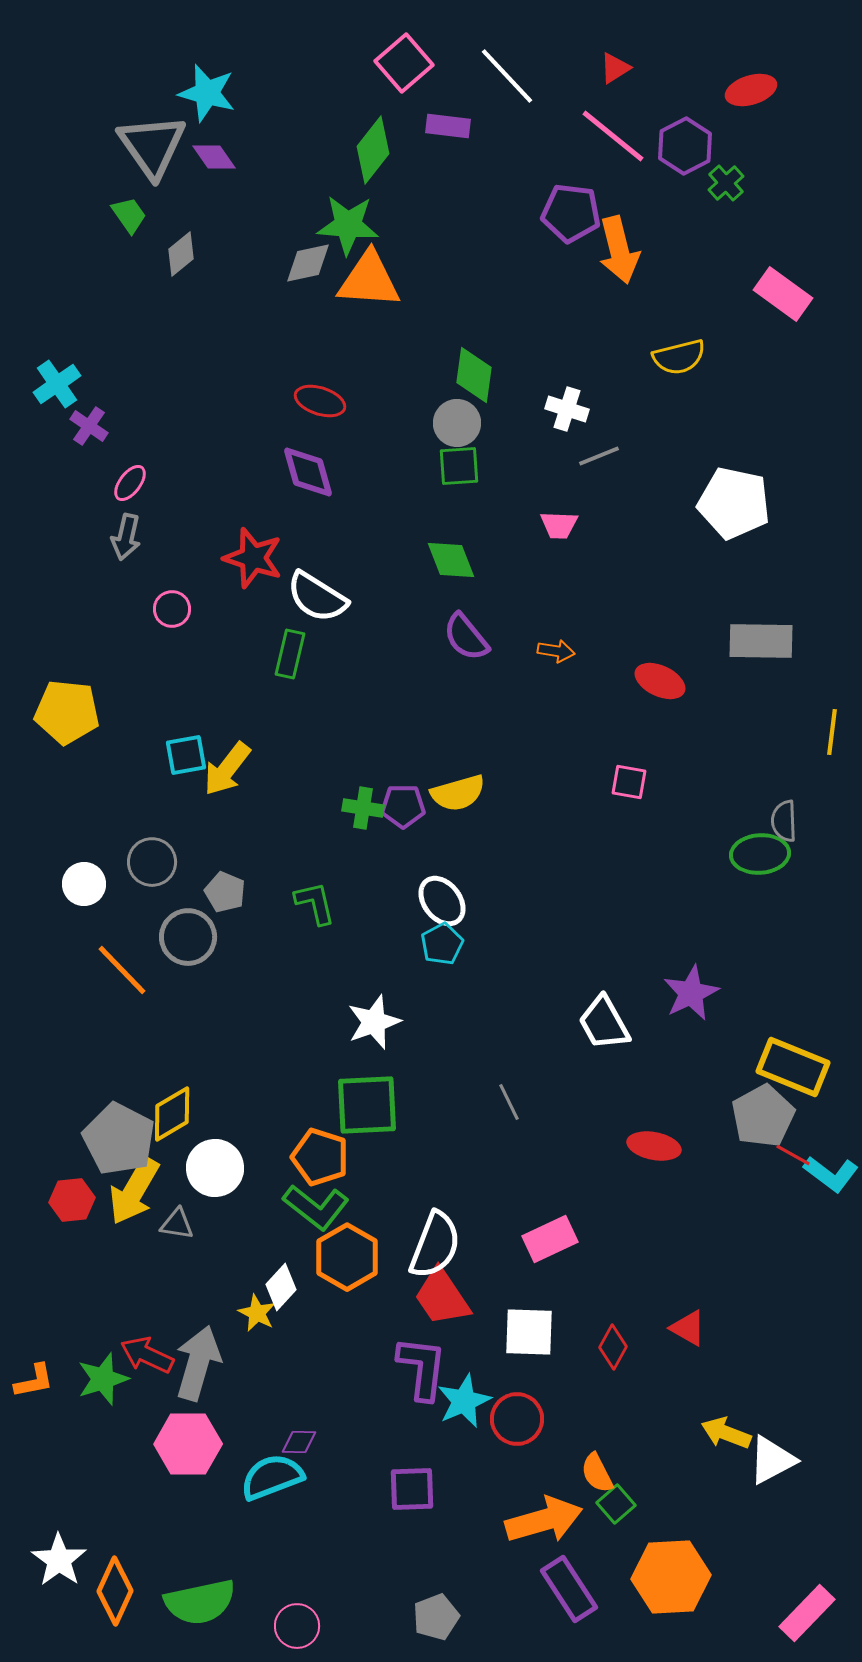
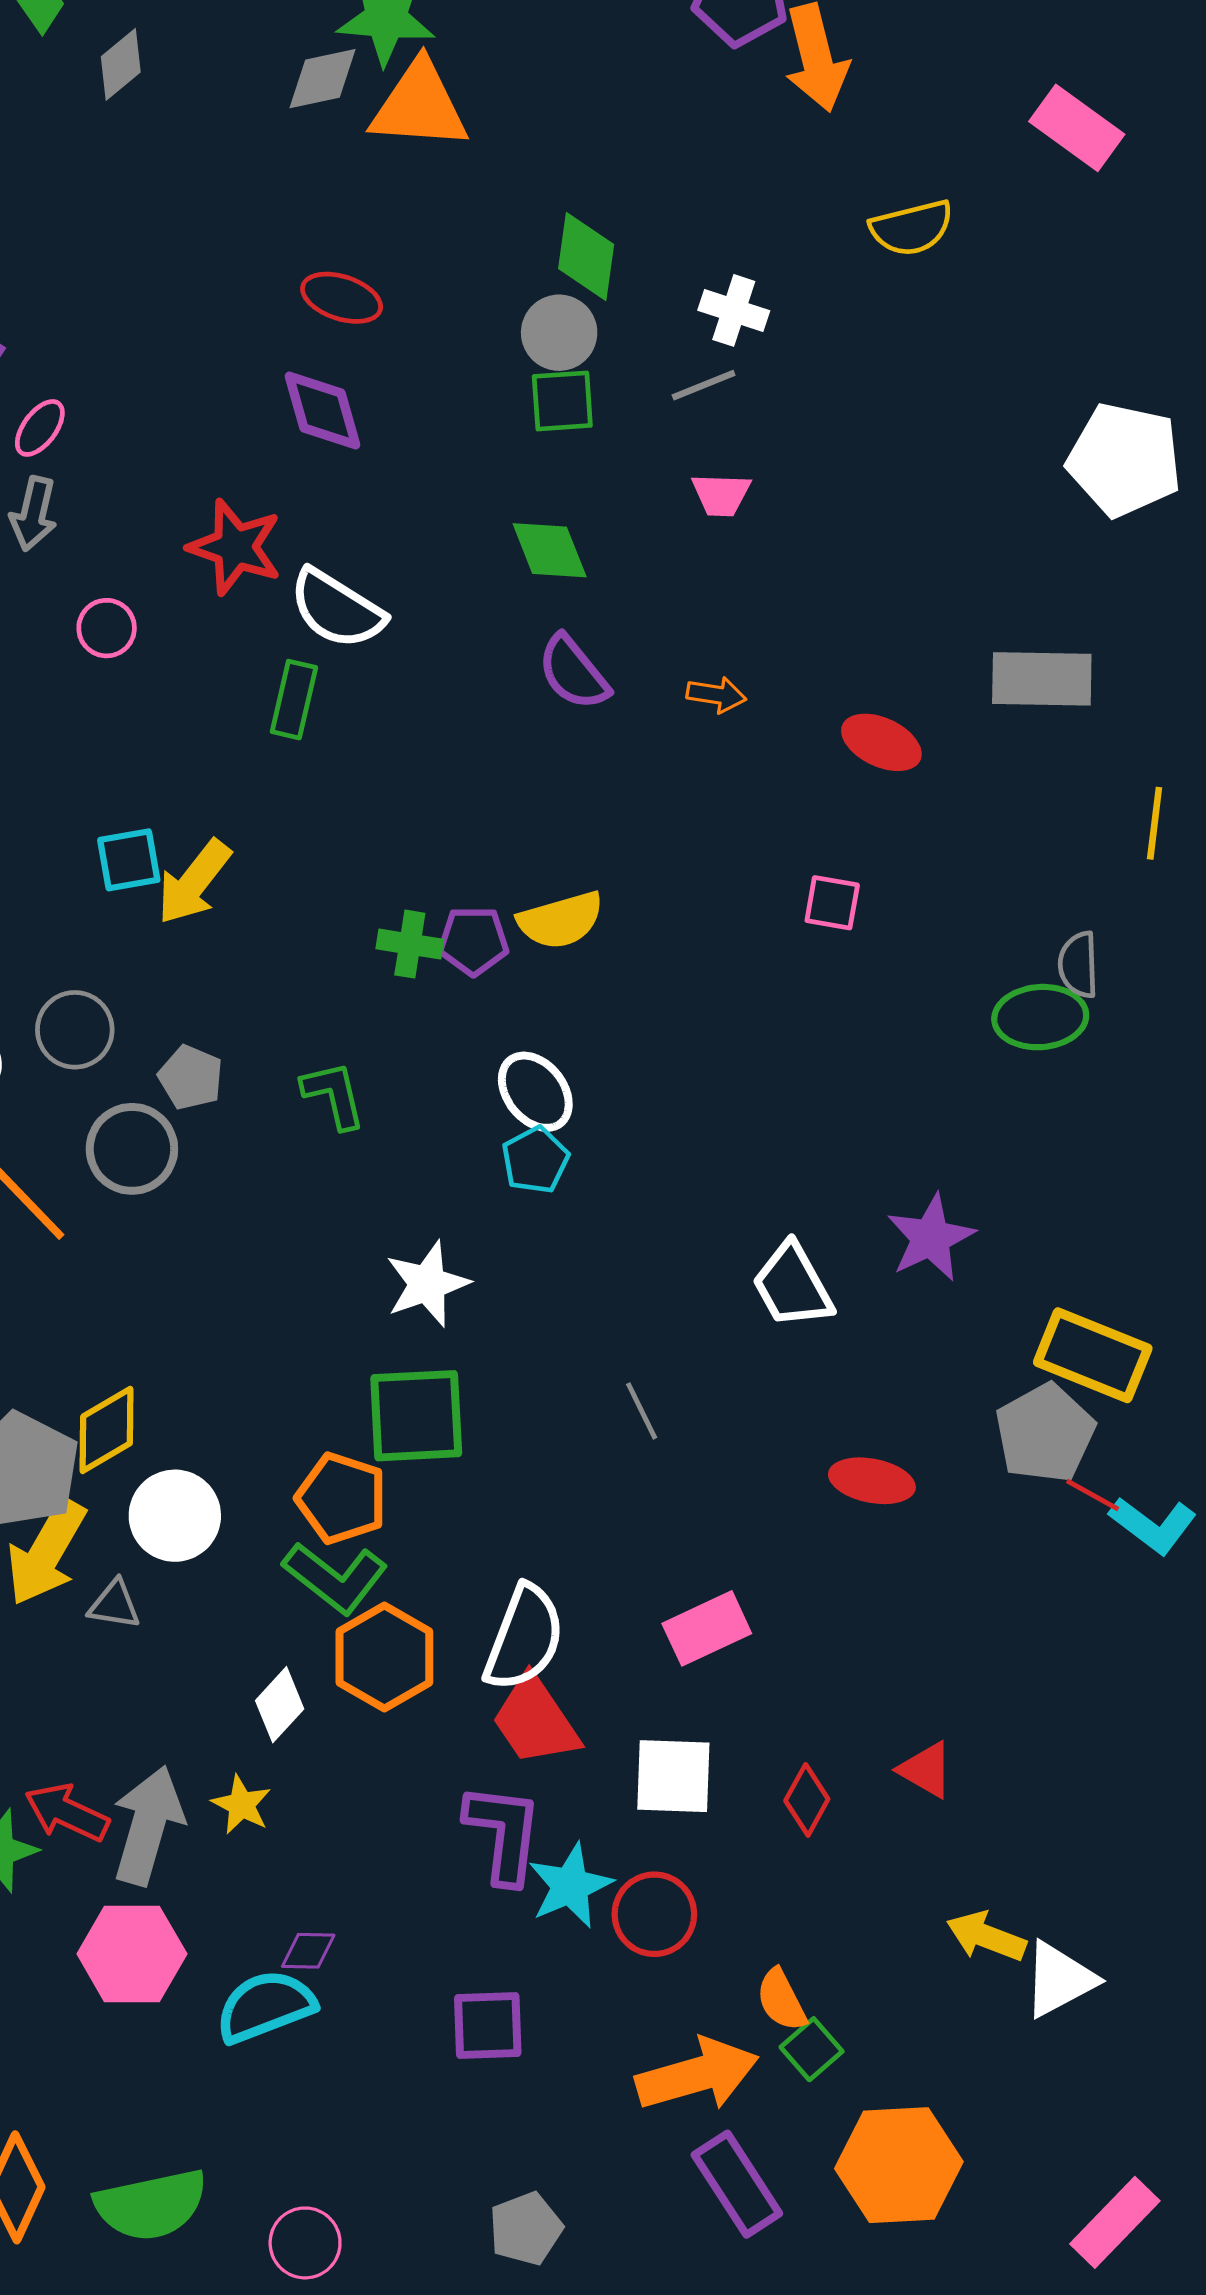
gray line: (599, 456) -> (704, 385), moved
white pentagon: (734, 503) -> (1124, 460), moved
yellow star: (257, 1313) -> (242, 1805), moved

